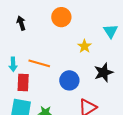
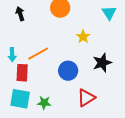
cyan triangle: (111, 31) -> (109, 13), moved
orange line: (39, 63) -> (38, 54), turned -45

